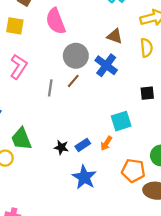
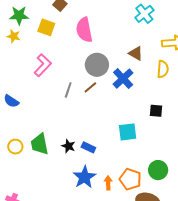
green trapezoid: (21, 139) -> (40, 144), moved
orange arrow: (106, 143) -> (108, 183), moved, turned 136
blue rectangle: (83, 145) -> (88, 147), turned 48

